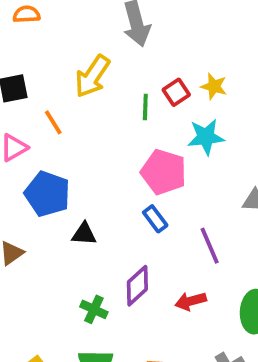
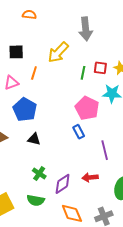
red square: (176, 92) -> (100, 68), turned 32
orange line: (53, 122) -> (34, 73), turned 40
black triangle: (84, 234) -> (34, 139), moved
purple diamond: (137, 286) -> (63, 184), moved

